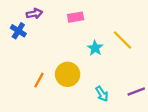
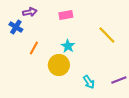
cyan star: (95, 48) -> (68, 46), moved
orange line: (39, 80) -> (34, 48), moved

